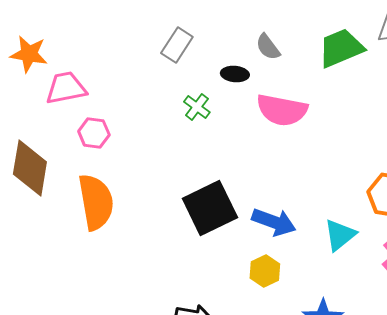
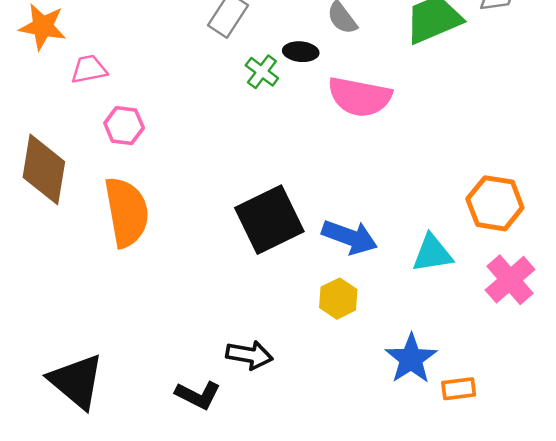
pink trapezoid: (66, 88) -> (89, 69), size x0.7
green cross: (197, 107) -> (262, 72), moved
cyan triangle: (340, 235) -> (432, 253), turned 30

